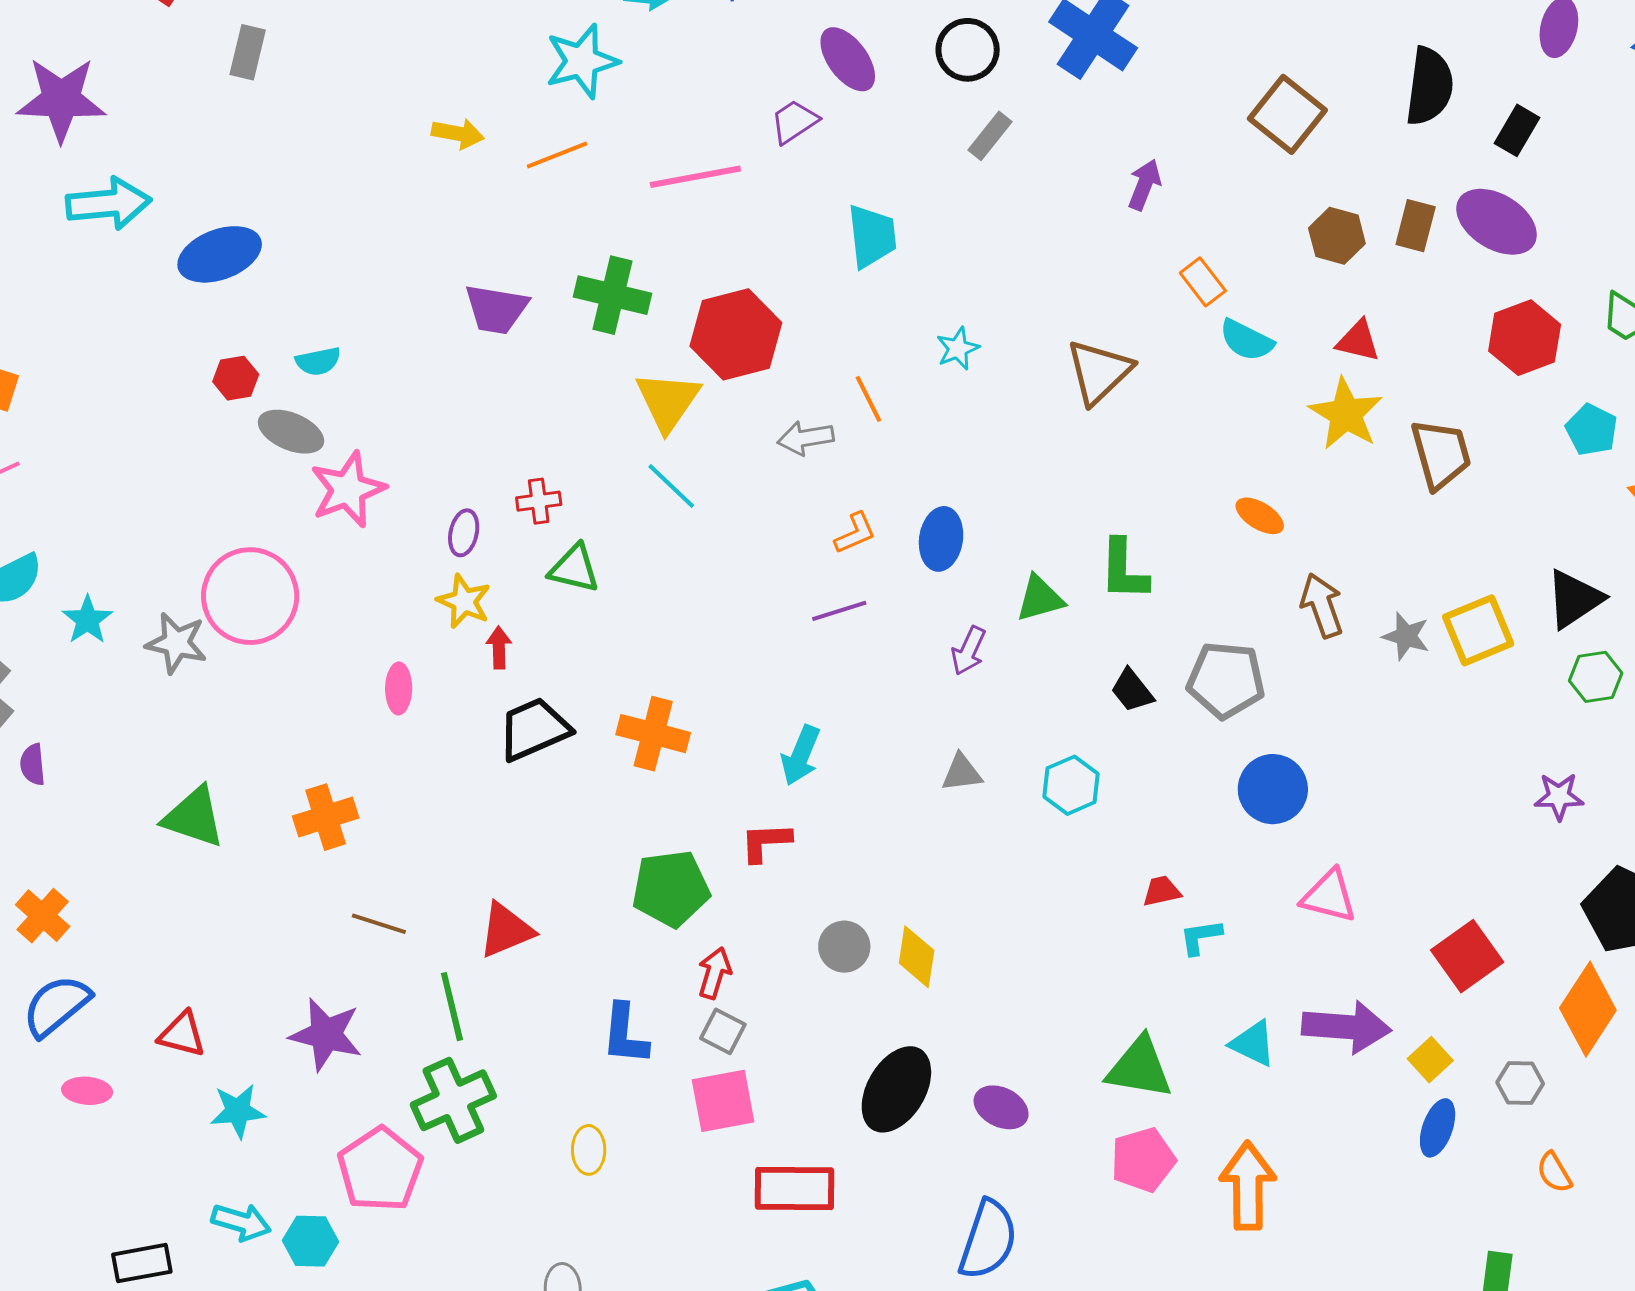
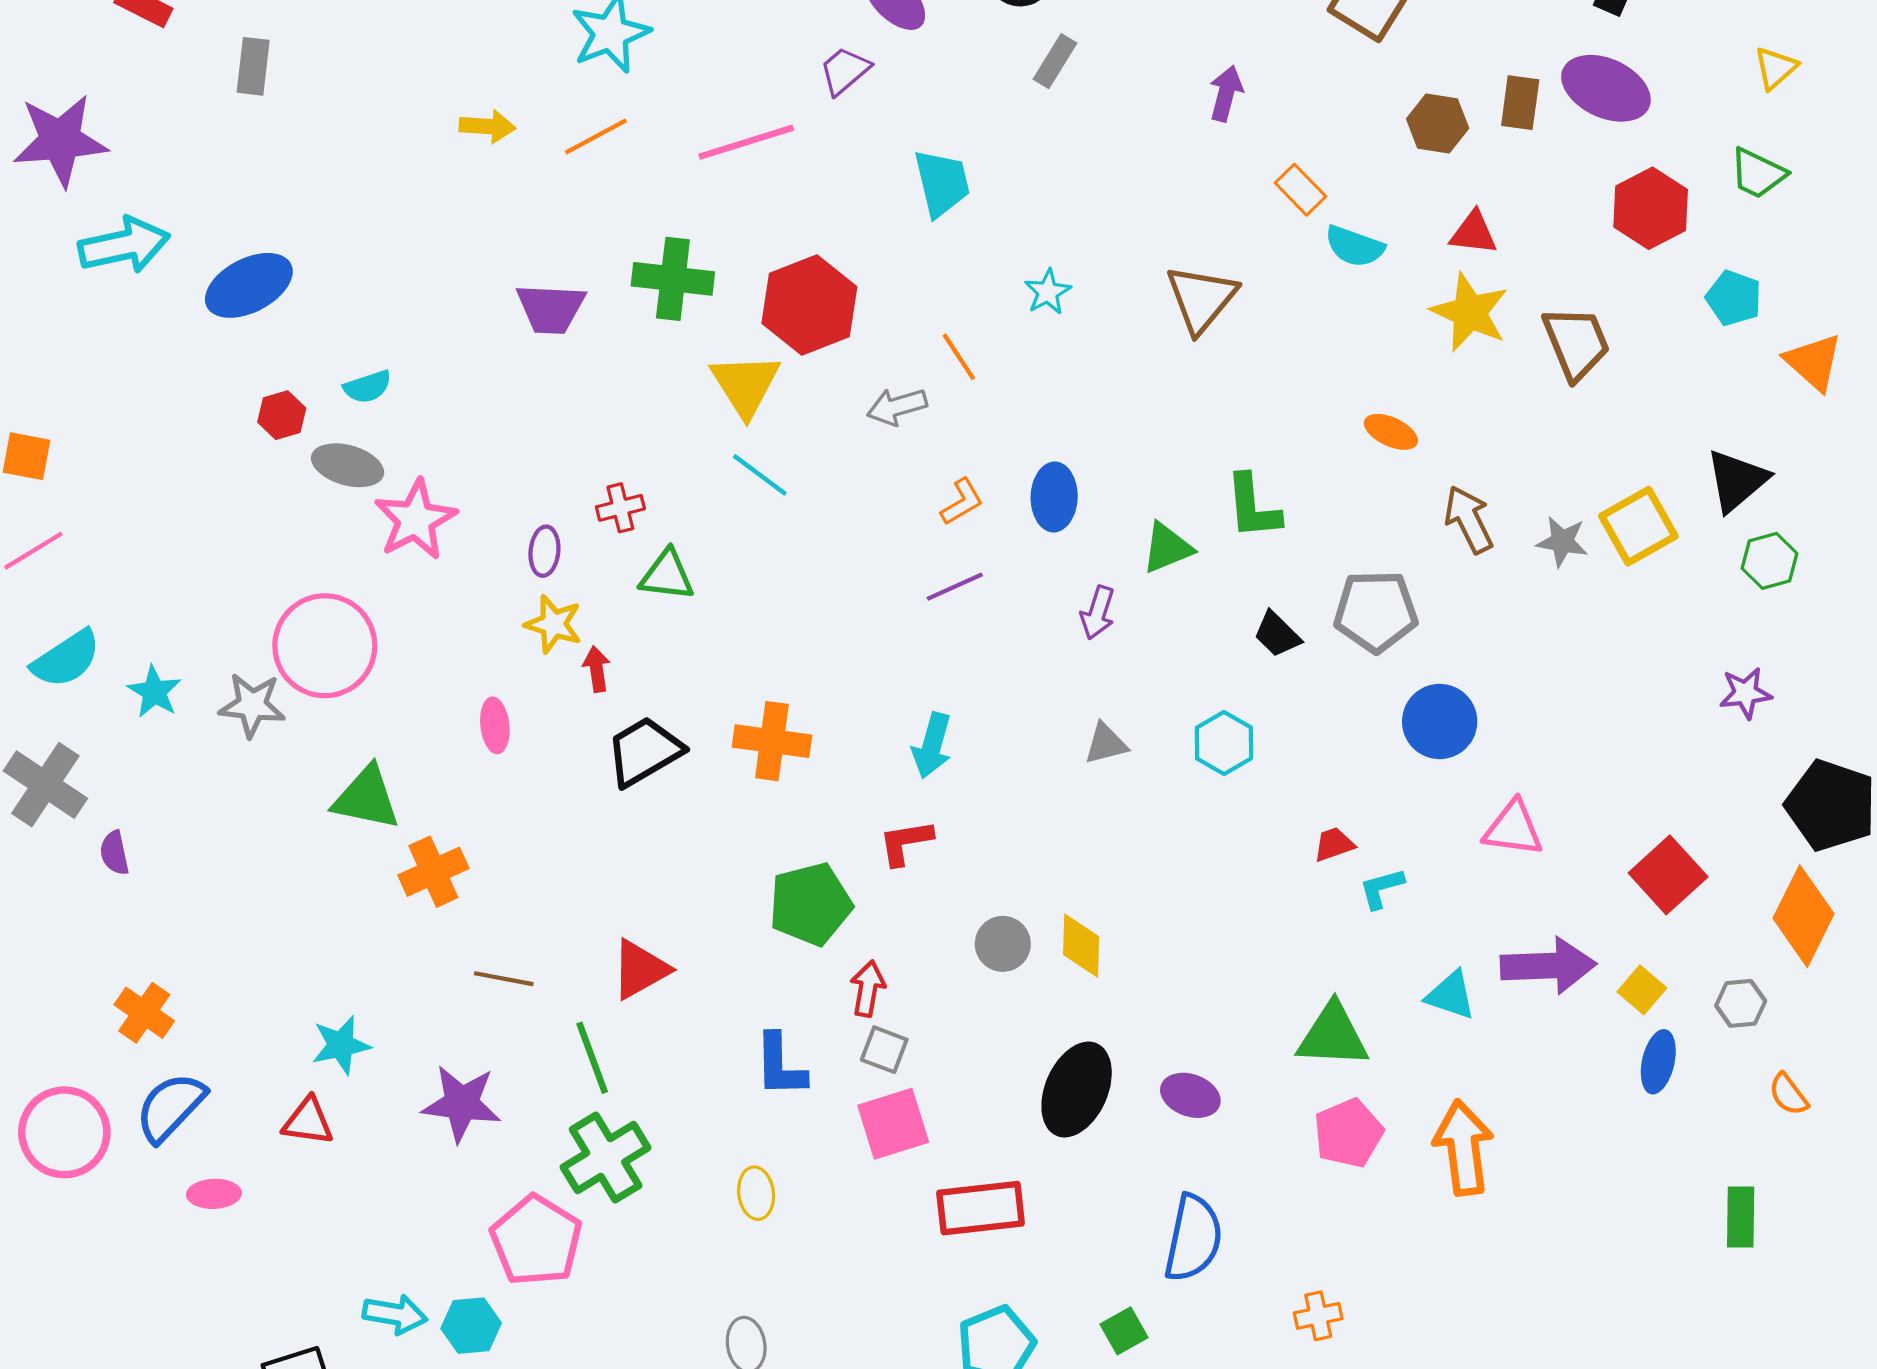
green triangle: (194, 817) -> (366, 798), moved
cyan star: (238, 1111) -> (341, 1045), moved

